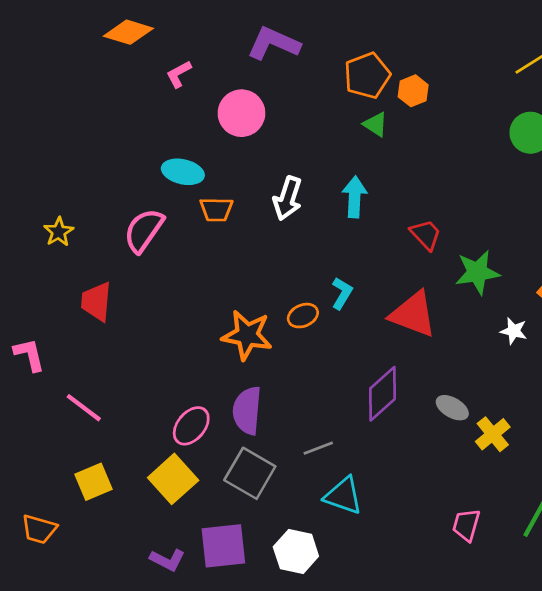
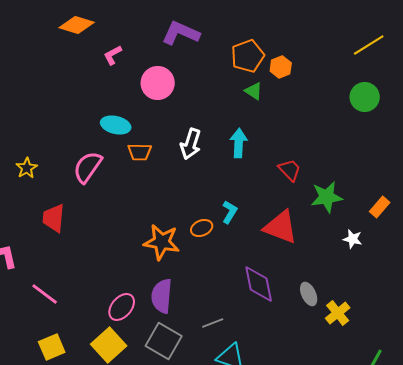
purple diamond: (382, 394) -> (259, 284), turned -60
gray ellipse: (452, 408) -> (309, 294), turned 35

